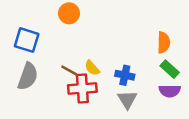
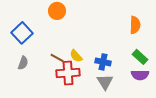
blue square: (27, 40) -> (22, 33), turned 30
orange semicircle: (164, 42) -> (135, 25), moved
gray semicircle: (28, 76) -> (23, 63), size x0.6

